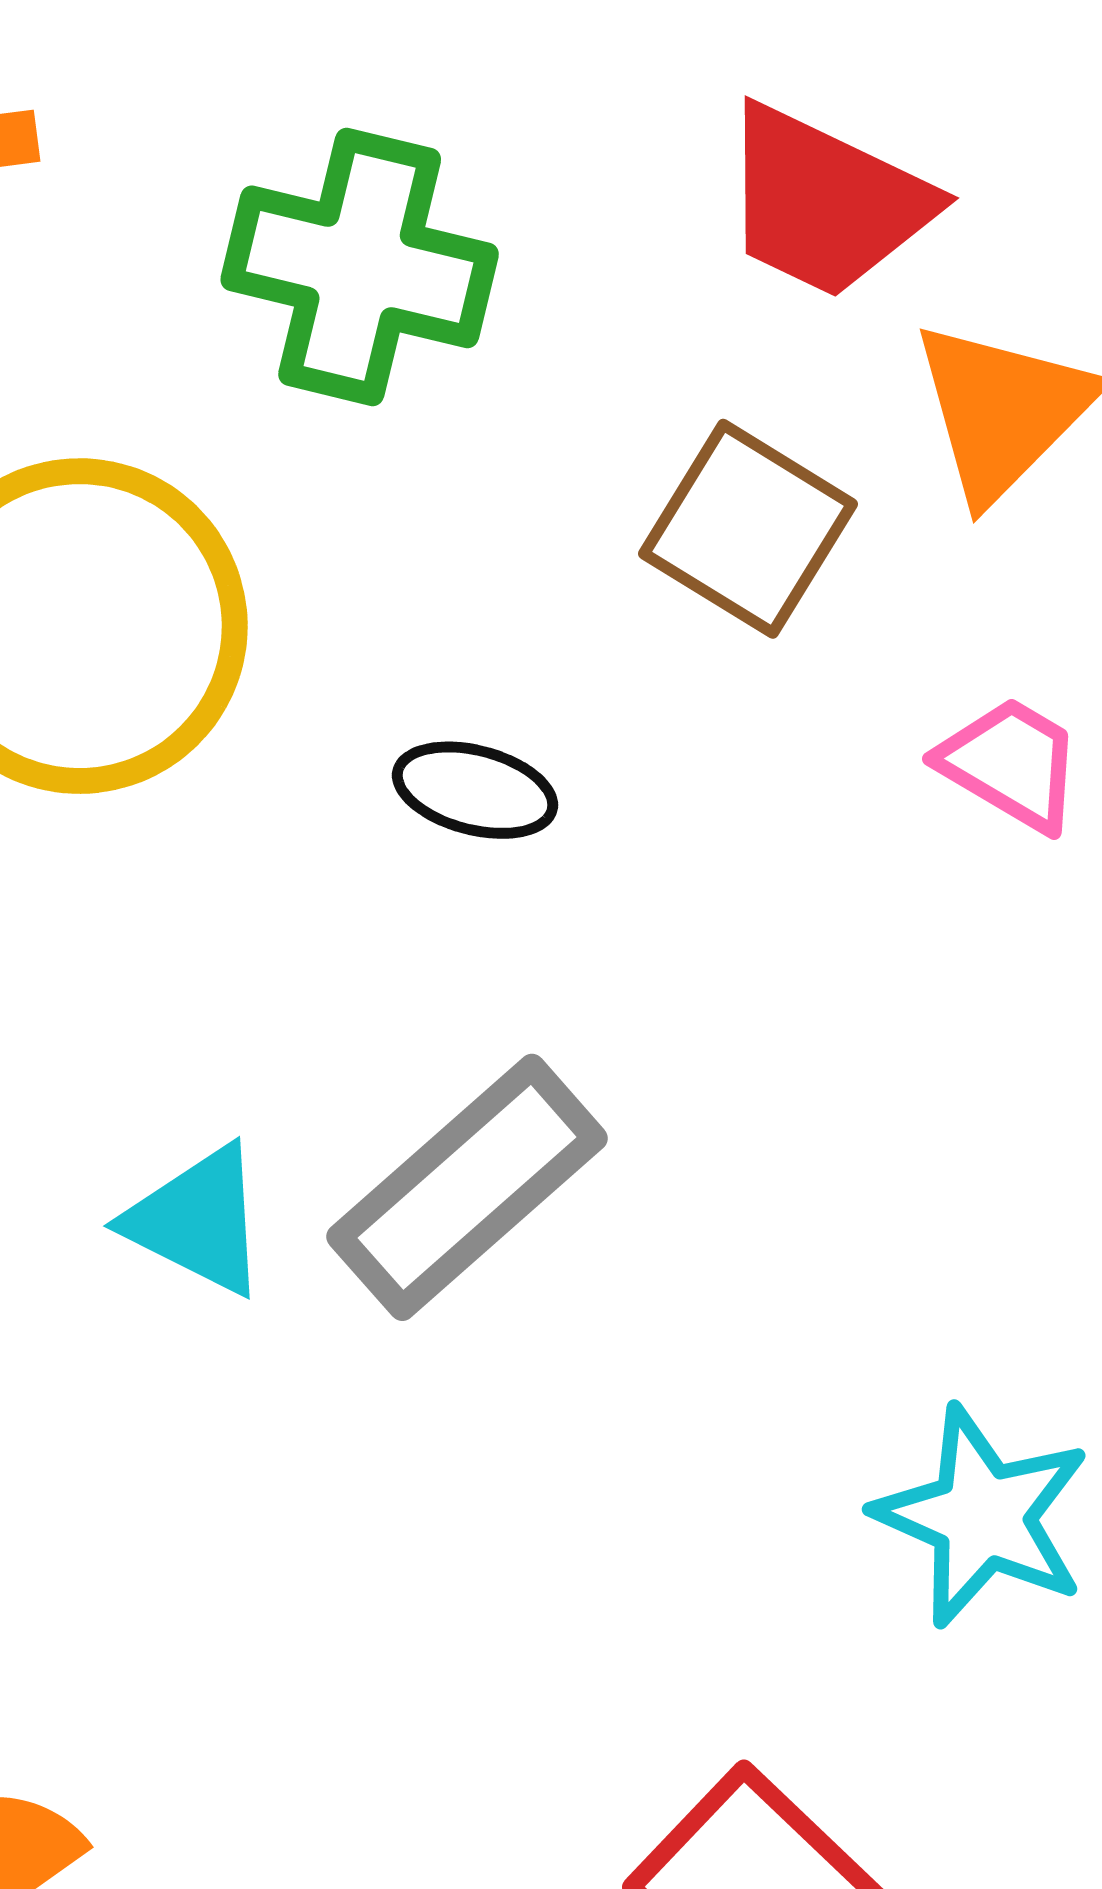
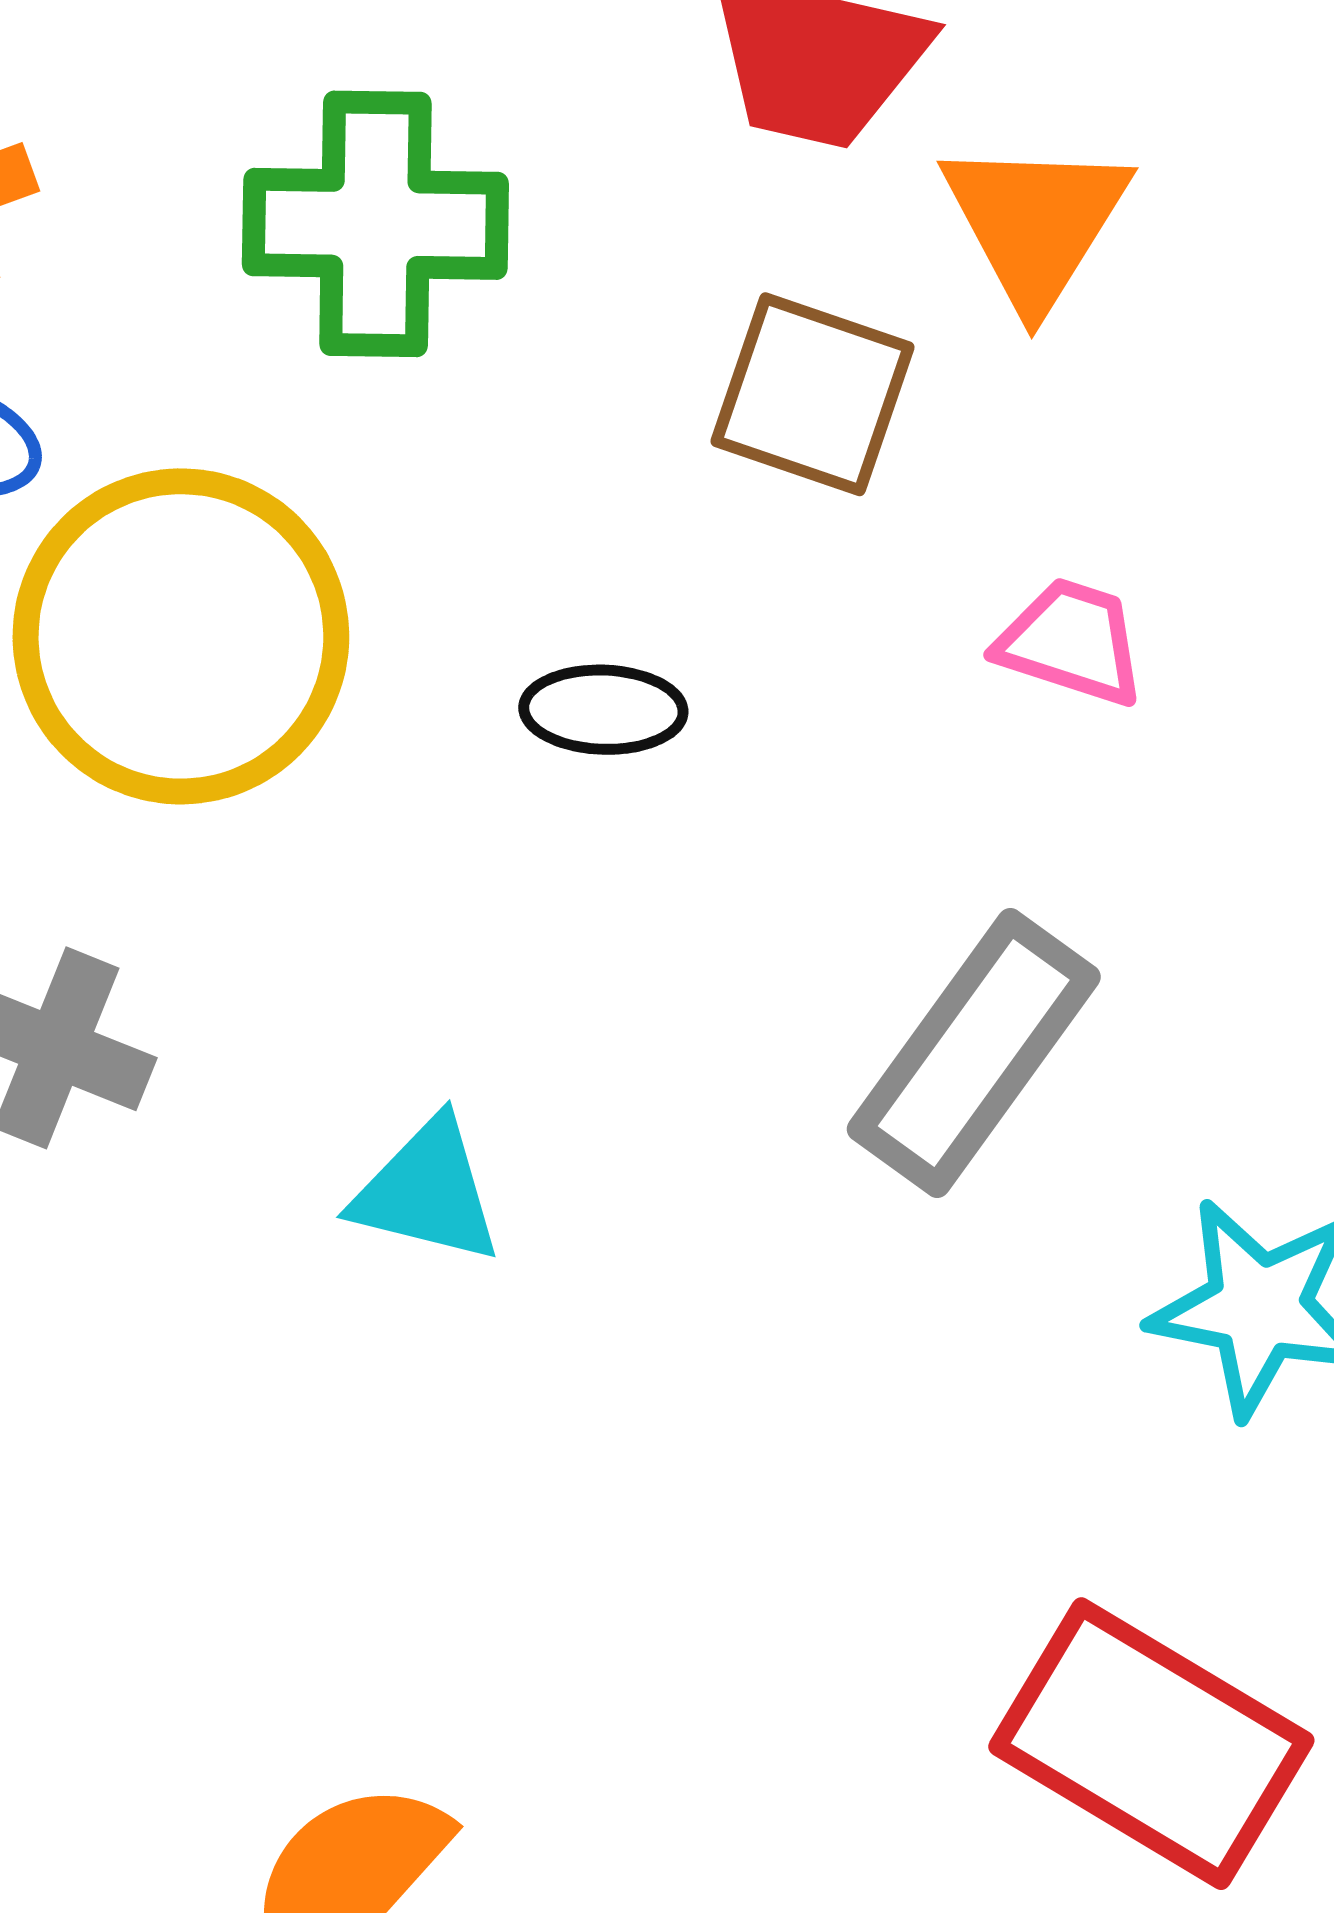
pink trapezoid: (1011, 764) -> (1071, 642), moved
gray rectangle: (467, 1187) -> (974, 1053), moved

